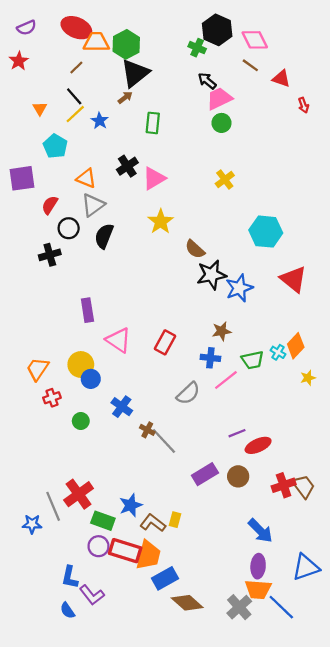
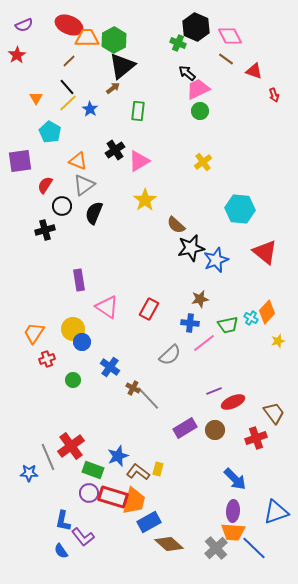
brown trapezoid: (304, 486) -> (274, 413), moved

